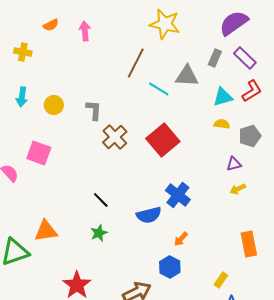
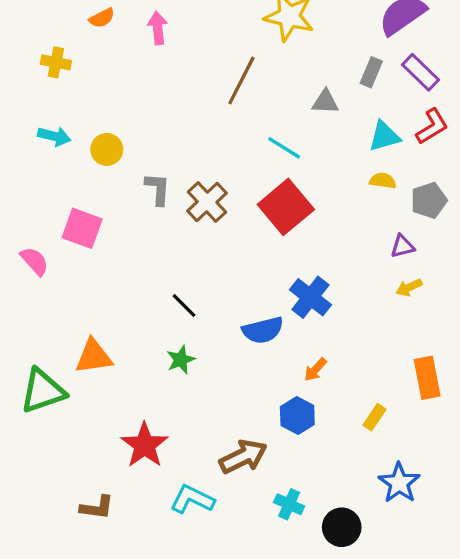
gray triangle: (187, 76) -> (325, 102), size x0.7
cyan line: (159, 89) -> (284, 148), moved
cyan arrow: (22, 97) -> (54, 136), turned -84
gray L-shape: (94, 110) -> (158, 189), moved
yellow rectangle: (221, 280) -> (375, 417), moved

